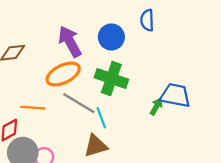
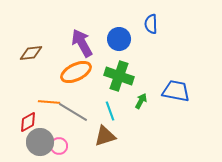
gray line: (79, 103) -> (73, 112), moved
green arrow: (156, 107) -> (141, 101), moved

